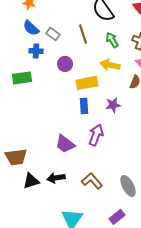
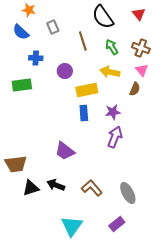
blue semicircle: (31, 28) -> (21, 32), moved
gray rectangle: (53, 34) -> (53, 27), moved, turned 32
purple arrow: (96, 135) -> (115, 137), moved
black arrow: (56, 178) -> (56, 185), turned 30

